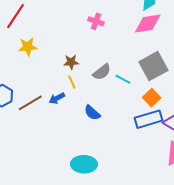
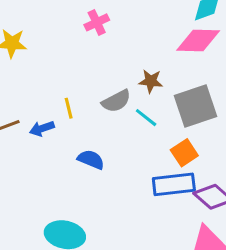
pink cross: (96, 21) -> (97, 22), moved, turned 35
brown star: (71, 62) -> (151, 81), moved
blue semicircle: (92, 113) -> (91, 160), turned 150

